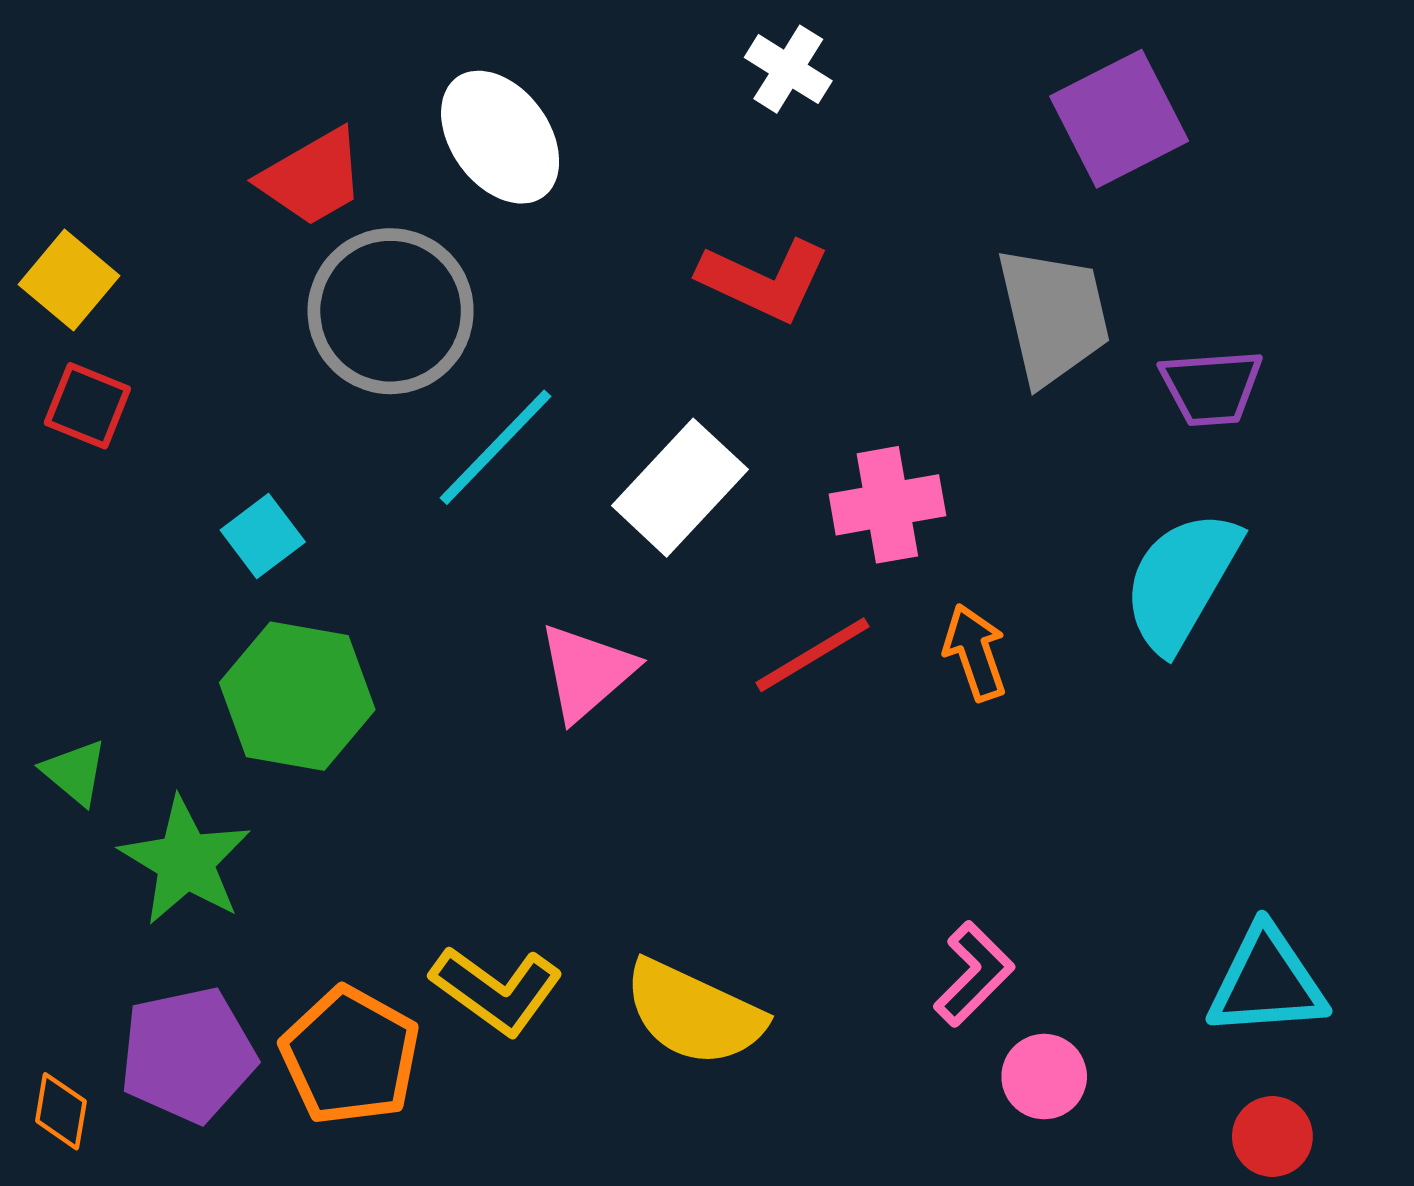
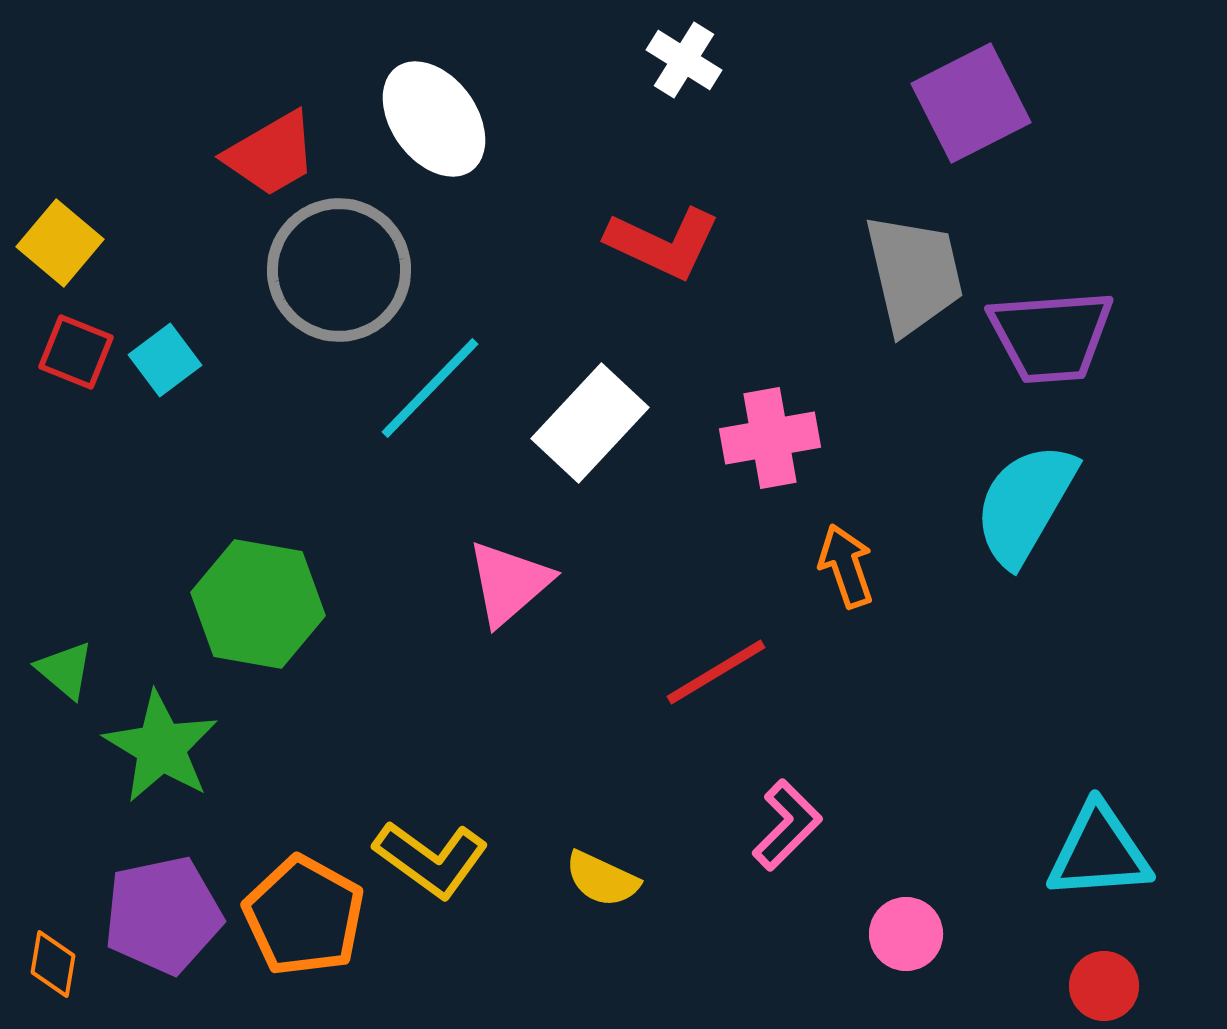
purple trapezoid: (1211, 387) -> (1051, 336), size x1.4
cyan square: (263, 536) -> (165, 360), moved
red line: (812, 655) -> (716, 672), moved
pink L-shape: (974, 974) -> (787, 825), moved
yellow semicircle: (694, 1013) -> (602, 879), size x0.6

